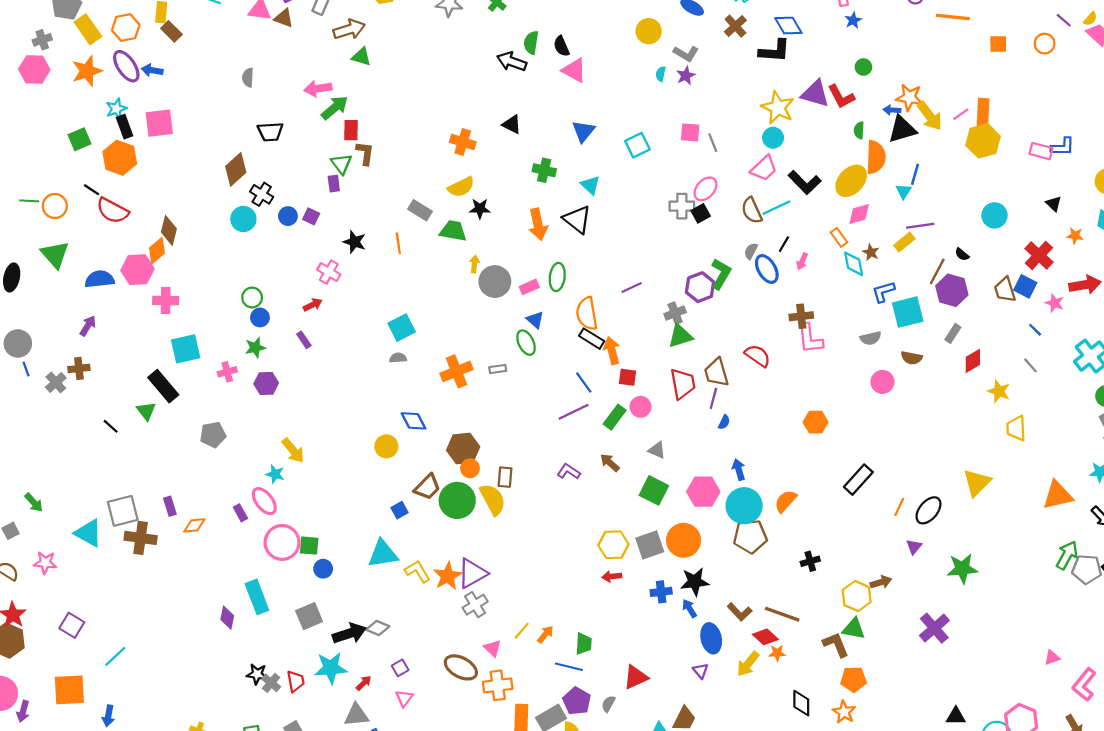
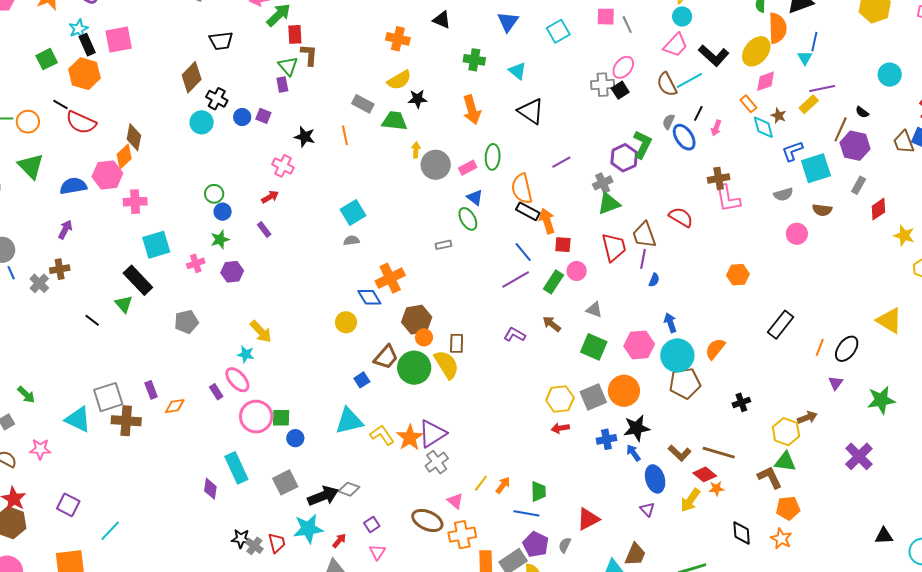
black triangle: (577, 219) -> (531, 111), moved
orange cross: (457, 371) -> (390, 278), moved
yellow triangle: (977, 483) -> (889, 321), turned -40

